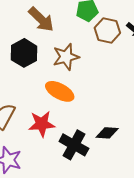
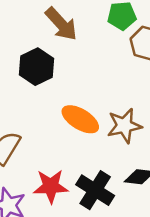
brown star: (66, 57) -> (124, 126), moved
red star: (42, 124) -> (51, 186), moved

